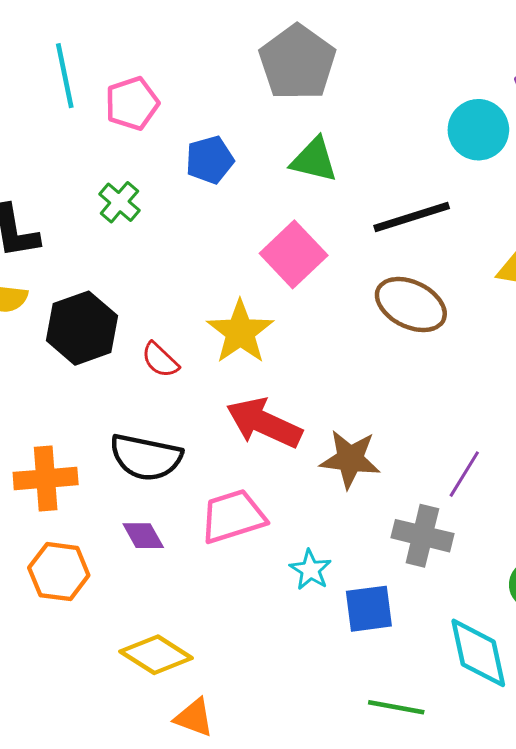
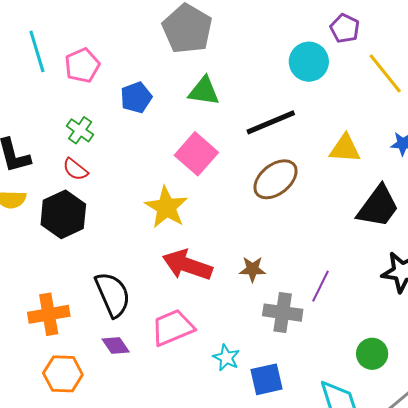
brown ellipse: (411, 305) -> (276, 179), turned -60
red semicircle: (160, 360) -> (75, 169), moved
black semicircle: (146, 457) -> (113, 294), turned -120
brown star: (350, 459) -> (253, 269), moved, size x0.7
gray cross: (422, 536) -> (283, 313), moved

